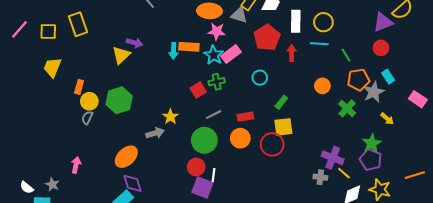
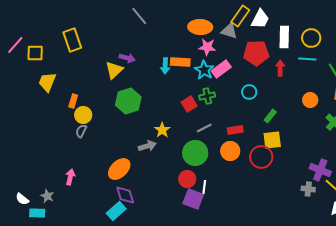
yellow square: (48, 31) -> (35, 53), moved
red pentagon: (267, 38) -> (256, 53), turned 30
green hexagon: (119, 100) -> (128, 101), moved

